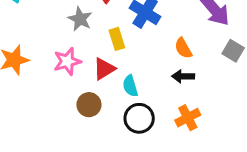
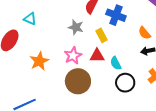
red triangle: (104, 69) -> (97, 56), turned 42
brown circle: (89, 105) -> (78, 81), moved, size x1.6

